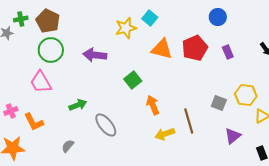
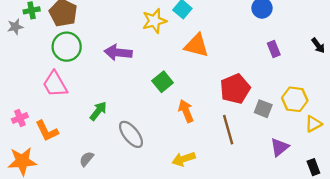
red pentagon: (195, 48) -> (235, 89), moved
green arrow: (78, 105) -> (98, 111), turned -30
yellow arrow: (165, 134) -> (184, 159), moved

